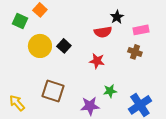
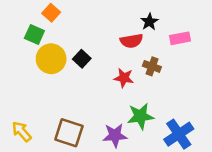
green square: (20, 21) -> (34, 34), moved
brown cross: (135, 52) -> (152, 66), moved
brown square: (53, 91) -> (69, 133), moved
green star: (110, 91) -> (140, 116), size x1.5

